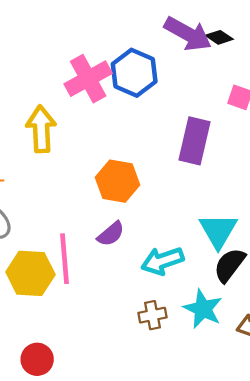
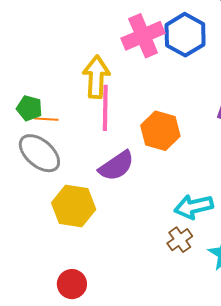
purple semicircle: (111, 234) -> (117, 166), moved, size x1.4
pink line: (65, 259) -> (105, 108), moved
brown cross: (153, 315) -> (180, 240), moved, turned -30

